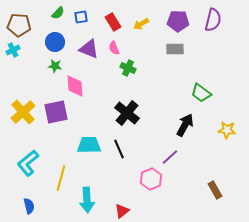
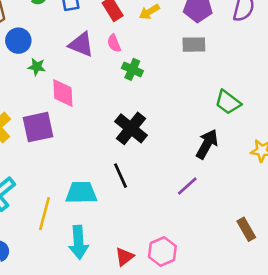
blue circle: (55, 42) -> (18, 41), moved
cyan trapezoid: (89, 145) -> (81, 193), moved
pink hexagon: (151, 179) -> (162, 252), moved

